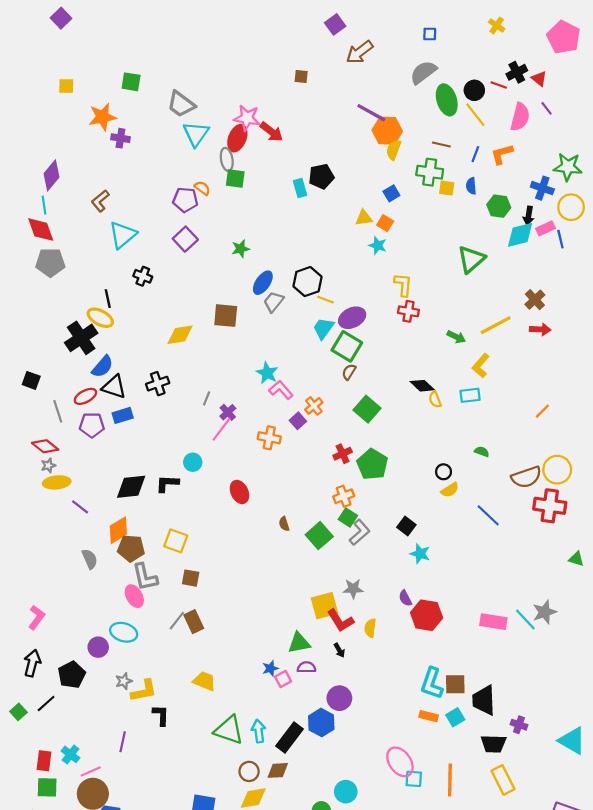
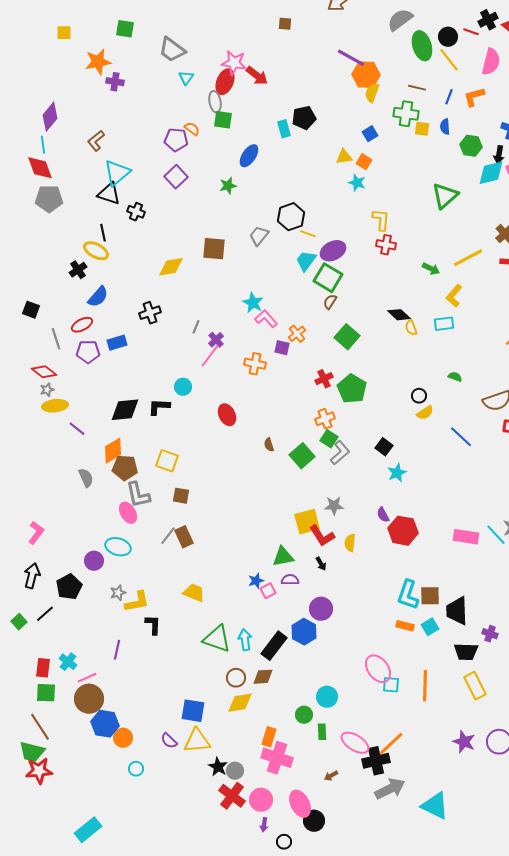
cyan triangle: (196, 134) -> (186, 78), size x0.6
blue ellipse: (263, 283) -> (249, 156), moved
black cross: (81, 338) -> (78, 270), size x0.6
black triangle: (114, 387) -> (109, 194), moved
purple square: (298, 421) -> (282, 348), turned -35
cyan star: (420, 554) -> (397, 473), turned 30

